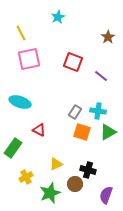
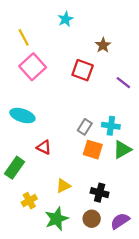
brown star: (108, 37) -> (103, 45), moved
pink square: (29, 59) -> (33, 67), turned -30
purple line: (101, 76) -> (123, 83), moved
brown circle: (75, 184) -> (92, 219), moved
purple semicircle: (106, 195) -> (120, 221), turned 36

